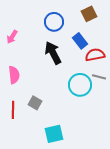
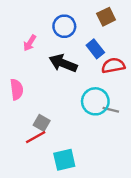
pink arrow: (12, 37) -> (30, 43), moved
black arrow: (53, 53) -> (63, 63), turned -40
gray line: (99, 77) -> (111, 110), moved
red line: (13, 110) -> (36, 137), moved, turned 60

